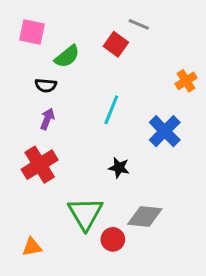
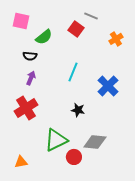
orange cross: (186, 81) -> (116, 39), moved
green triangle: (85, 213) -> (56, 140), turned 35

